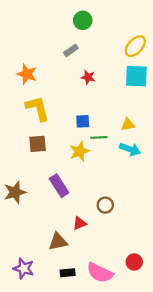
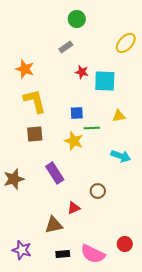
cyan square: (136, 76) -> (105, 81), moved
cyan arrow: (130, 149) -> (121, 156), moved
yellow star: (79, 151) -> (74, 141), turned -30

